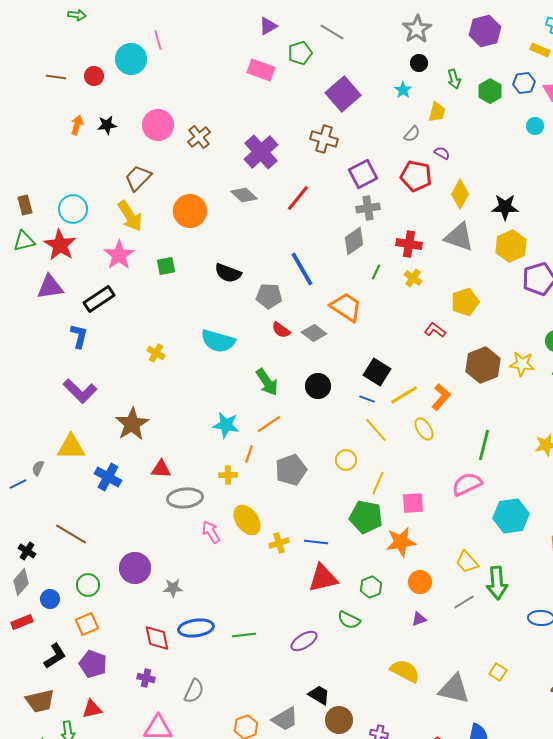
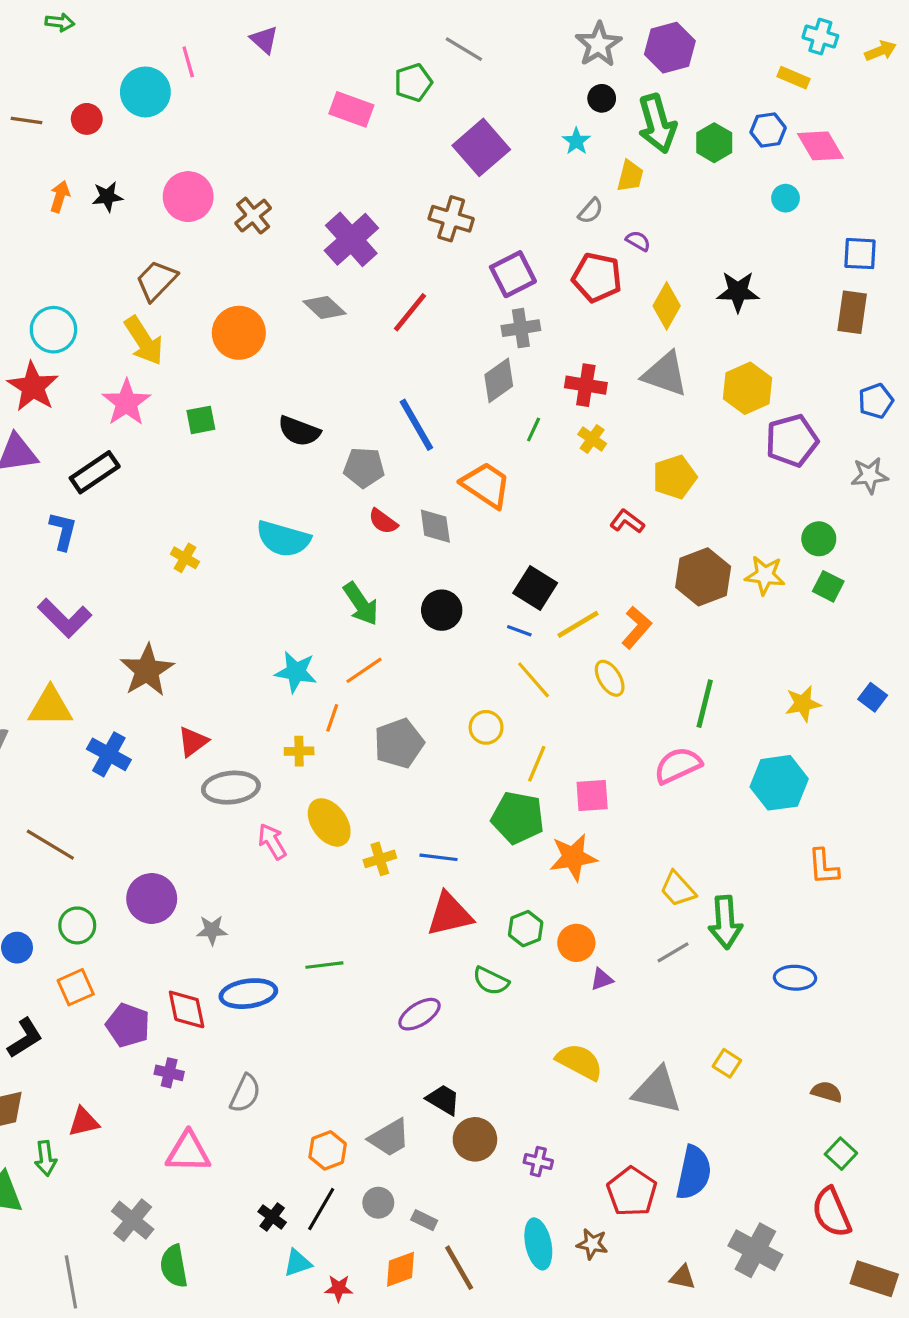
purple triangle: (268, 26) -> (264, 40), moved, turned -48
purple hexagon: (485, 31) -> (670, 48), moved
green arrow: (454, 79) -> (657, 124), size x1.8
black star: (505, 207) -> (738, 292), moved
gray diamond: (314, 333) -> (435, 526), turned 45
red triangle: (161, 469) -> (193, 742), turned -40
cyan hexagon: (511, 516) -> (779, 783), moved
orange circle: (420, 582) -> (576, 943), moved
green line: (244, 635) -> (324, 965), moved
purple pentagon: (93, 664) -> (128, 1025), moved

